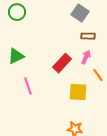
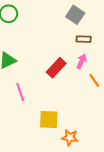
yellow square: (78, 92) -> (49, 120), moved

